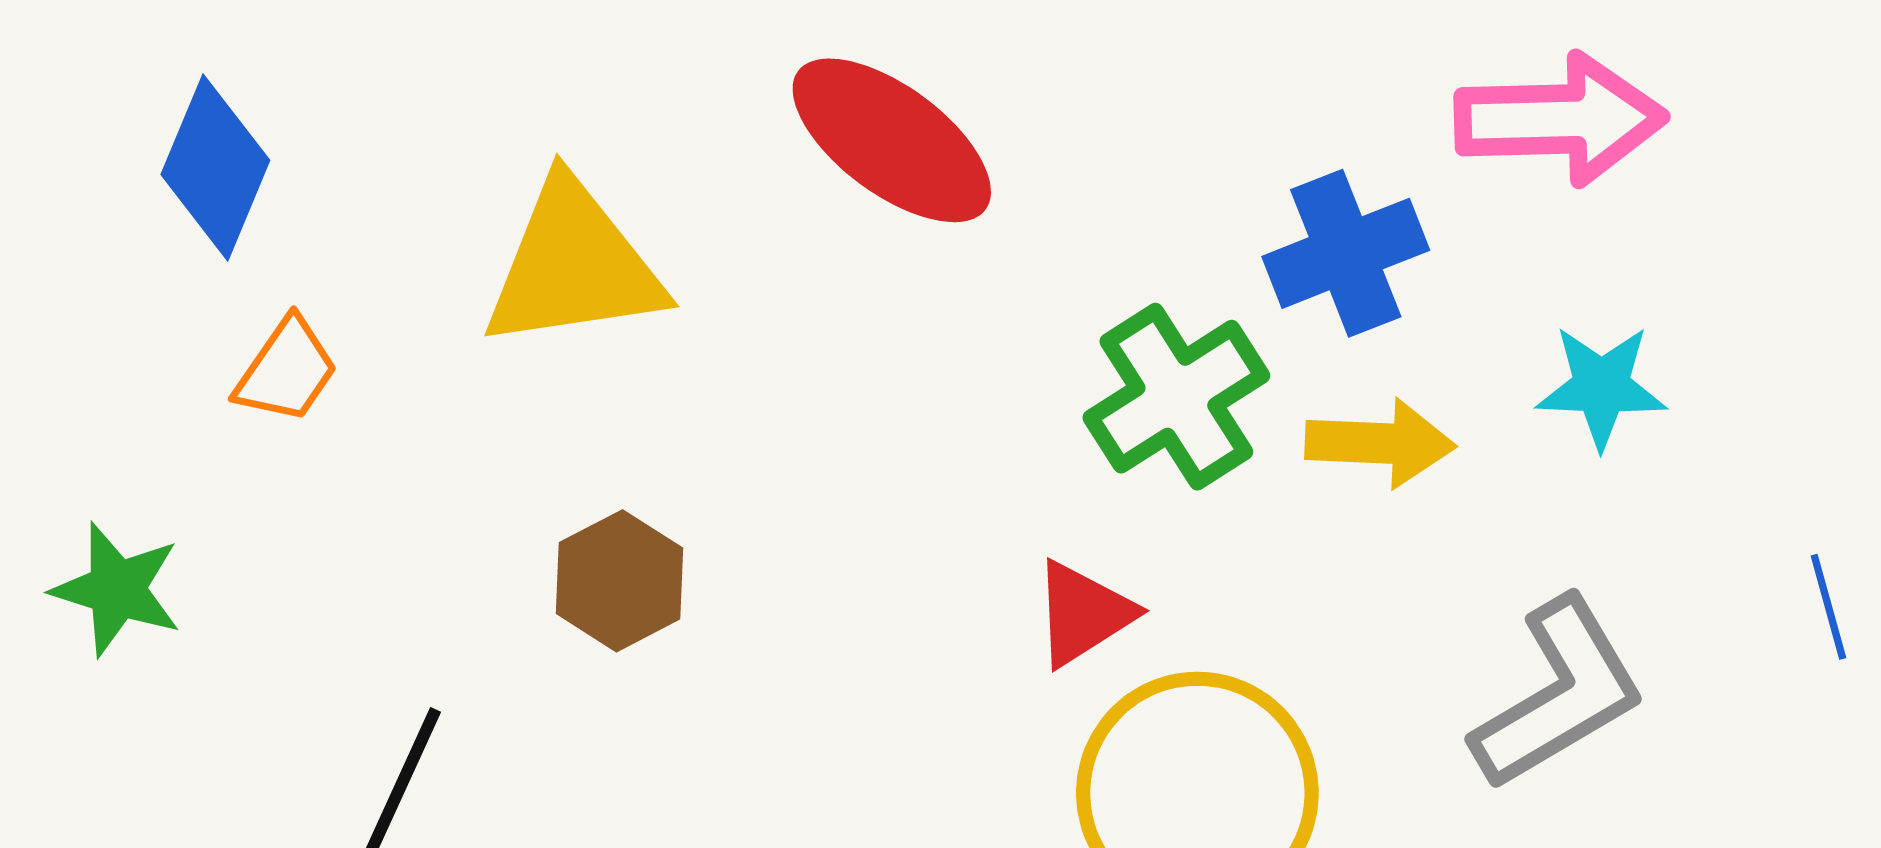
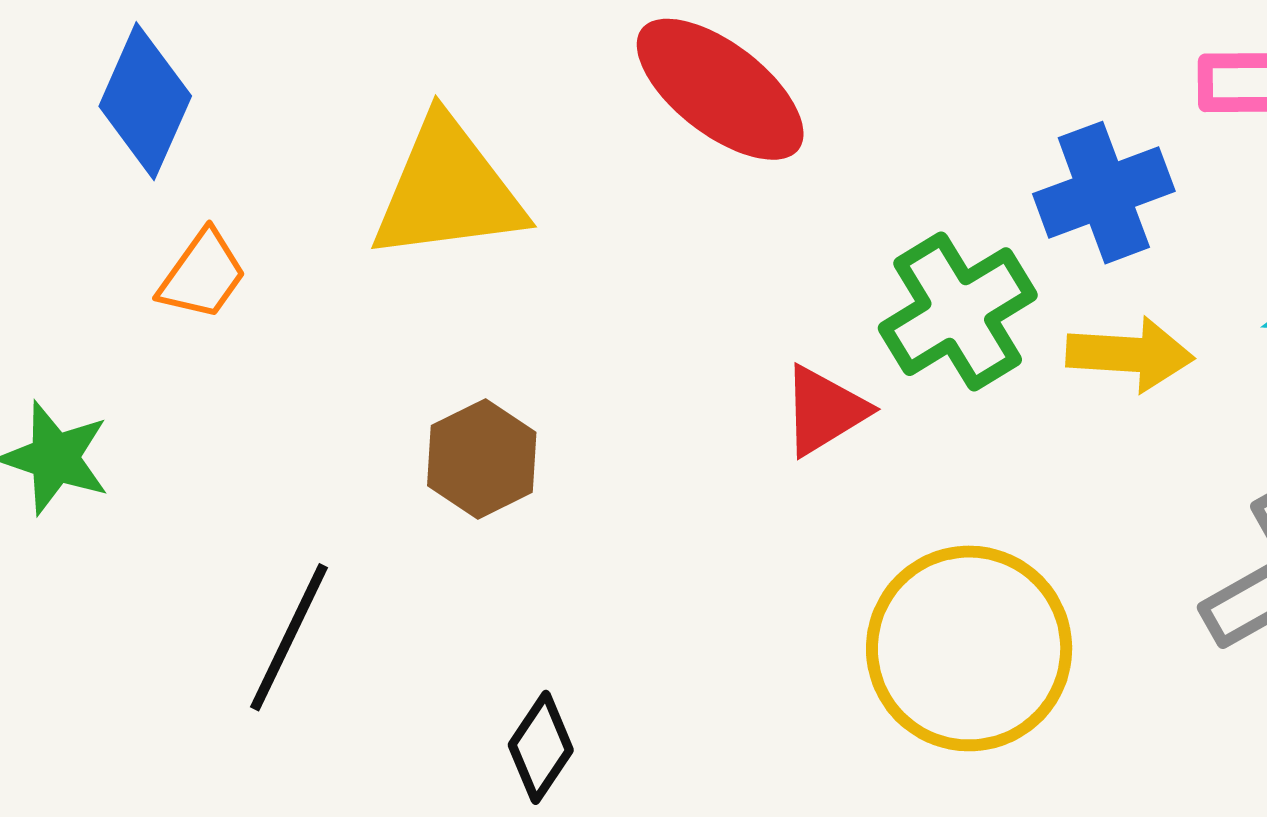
red triangle: (1083, 613) -> (824, 410), moved

